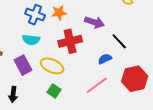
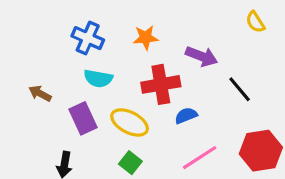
blue cross: (35, 15) -> (88, 38), moved
blue semicircle: (105, 59) -> (186, 116), moved

